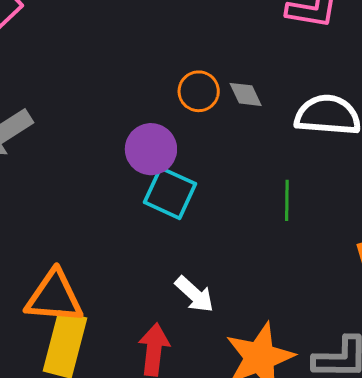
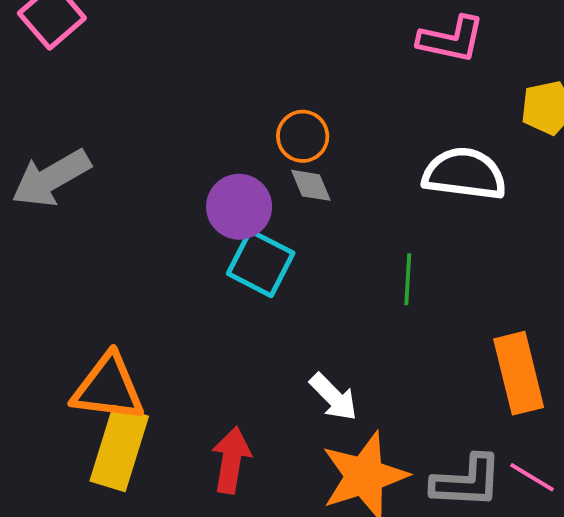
gray diamond: (246, 94) -> (311, 185), moved
white arrow: (194, 294) -> (334, 397), moved

